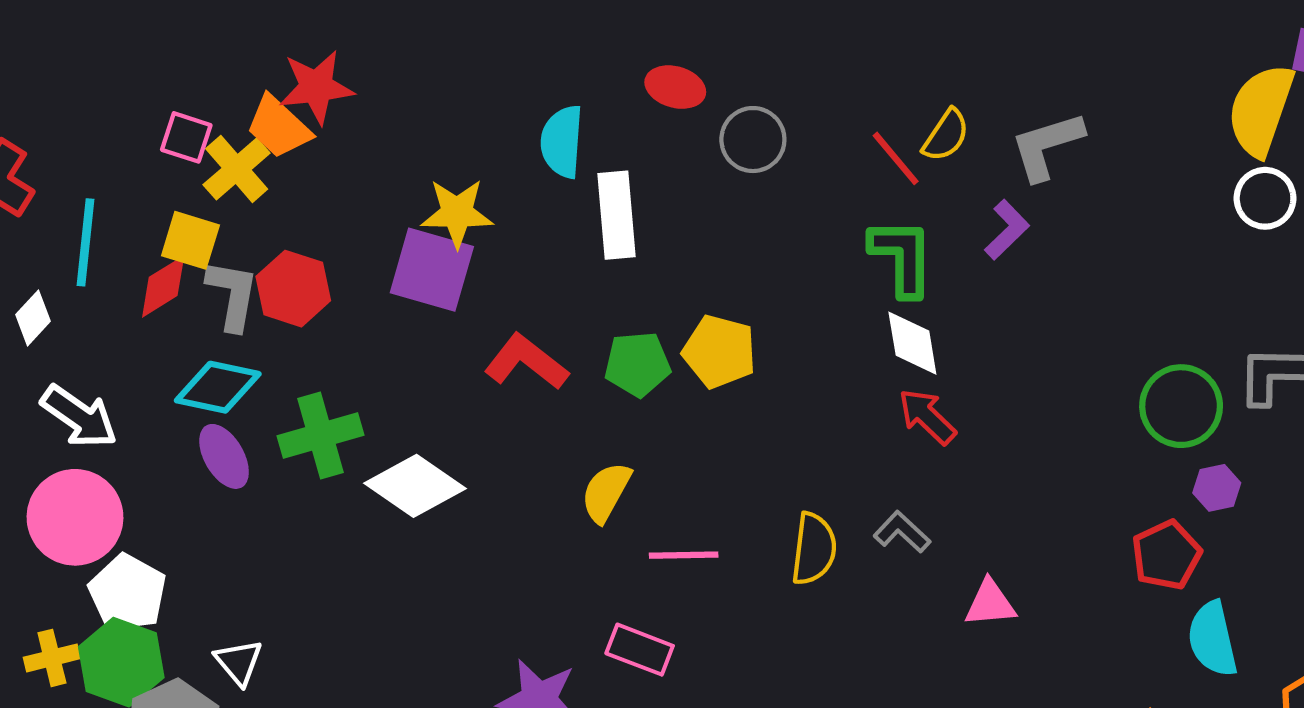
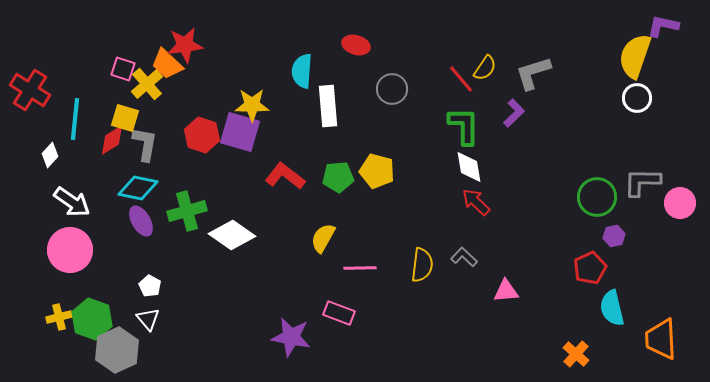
gray circle: (753, 140) -> (392, 89), moved
red hexagon: (293, 289) -> (202, 135), moved
white pentagon: (127, 593) -> (150, 286), moved, size x0.6

